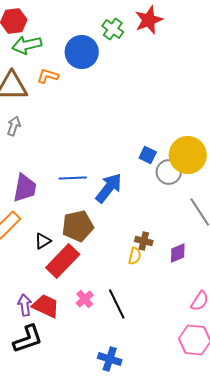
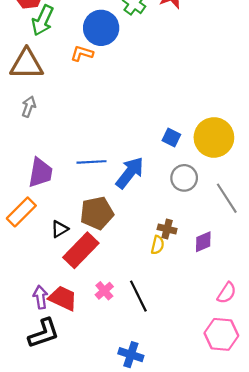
green arrow: (27, 45) -> (43, 20), turned -52
orange L-shape: (48, 76) -> (82, 53), moved
gray circle: (169, 172) -> (184, 178), moved

